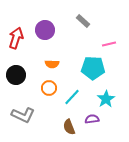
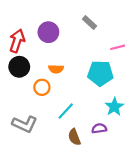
black circle: (16, 75) -> (19, 67), moved
orange circle: (49, 88) -> (42, 87), moved
cyan line: (72, 97) -> (66, 111), moved

